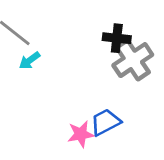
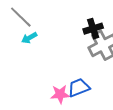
black cross: (117, 38) -> (93, 29), turned -30

